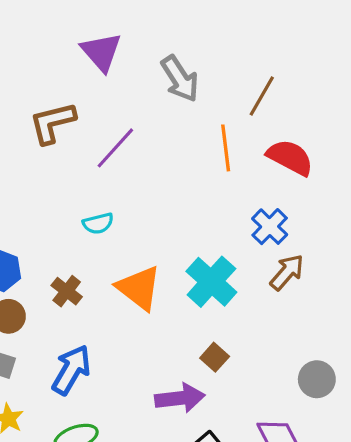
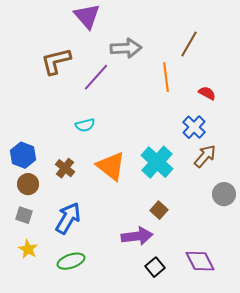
gray arrow: (180, 79) -> (126, 48), moved, turned -60
red semicircle: (290, 157) -> (207, 93), moved, size x0.6
gray circle: (317, 379) -> (224, 194), moved

